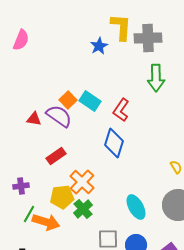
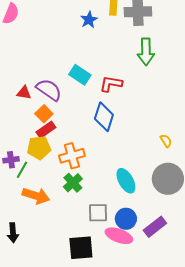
orange square: (68, 100) -> (44, 114), moved
red L-shape: (121, 110) -> (111, 84), turned 65
orange cross: (82, 182) -> (72, 156), turned 30
yellow pentagon: (62, 197) -> (39, 148), moved
green line: (29, 214) -> (22, 170), moved

